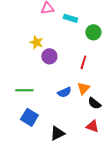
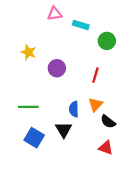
yellow star: (36, 42) -> (28, 52), moved
blue semicircle: (64, 92) -> (74, 109), turned 112
black triangle: (57, 133) -> (64, 130), moved, turned -35

